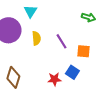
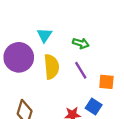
green arrow: (88, 17) -> (81, 43), moved
yellow semicircle: (36, 38) -> (51, 67), size x1.5

